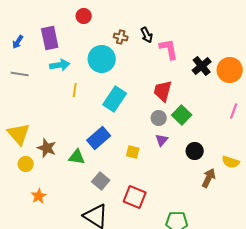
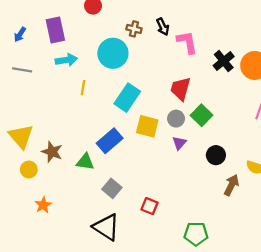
yellow square: (133, 152) -> (147, 126), moved, size x1.5
red square: (135, 197) -> (149, 206), size x0.7

